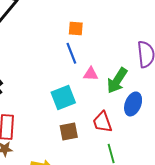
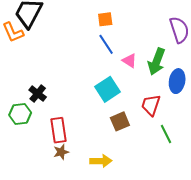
pink triangle: (91, 74) -> (129, 61), turned 42
red trapezoid: (102, 122) -> (151, 105), turned 50

